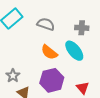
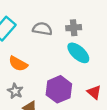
gray cross: (82, 28) -> (74, 28), moved
orange semicircle: (49, 52) -> (18, 64), moved

